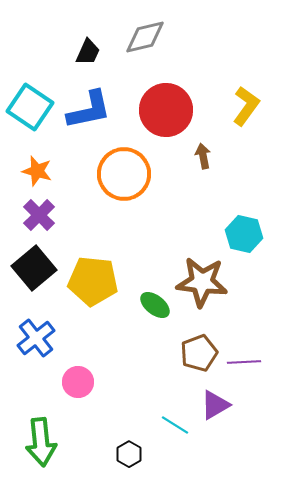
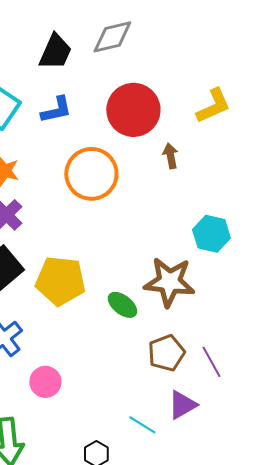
black trapezoid: (88, 52) -> (55, 52), size x1.4
yellow L-shape: (246, 106) -> (213, 106), turned 30
blue L-shape: (89, 110) -> (56, 110), size x0.7
purple line: (244, 362) -> (211, 362), turned 64

